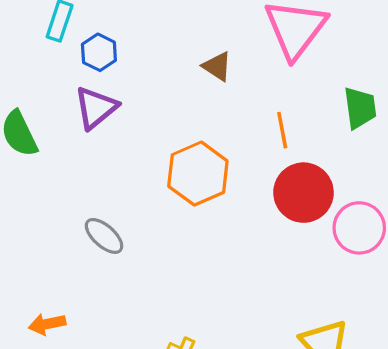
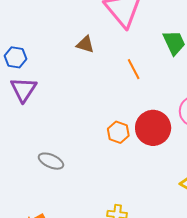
orange hexagon: (198, 174) -> (118, 132), moved, size x0.6
red circle: (303, 193) -> (153, 128), moved

